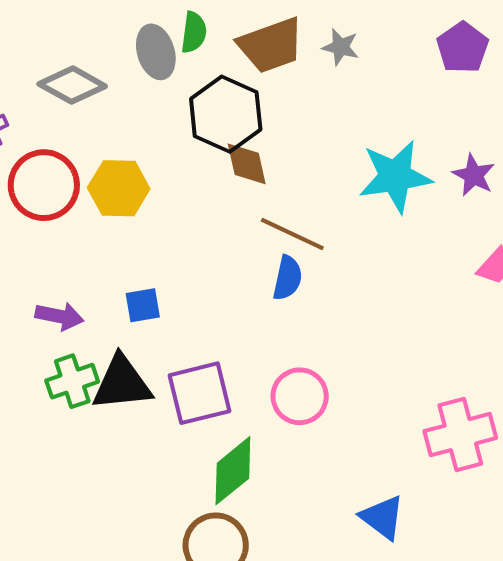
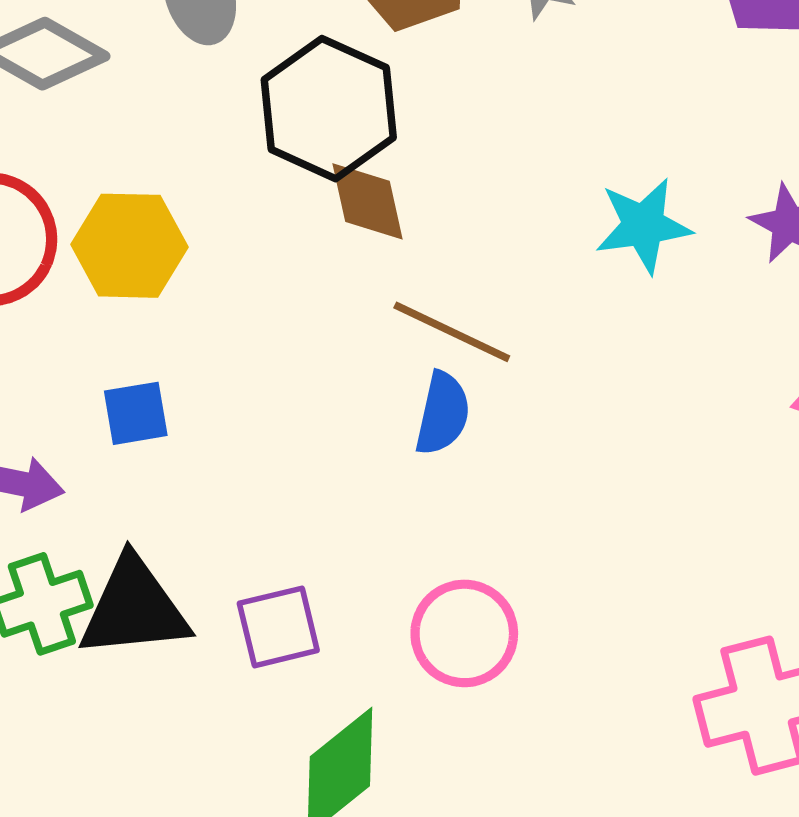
cyan star: (395, 176) -> (643, 226), size x0.7
blue square: (143, 305) -> (136, 413), moved
purple square: (200, 393) -> (278, 627), size x0.7

